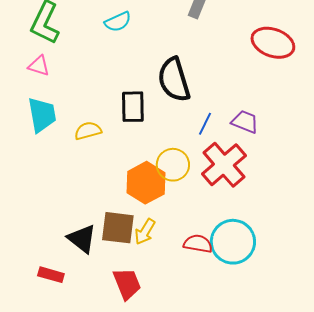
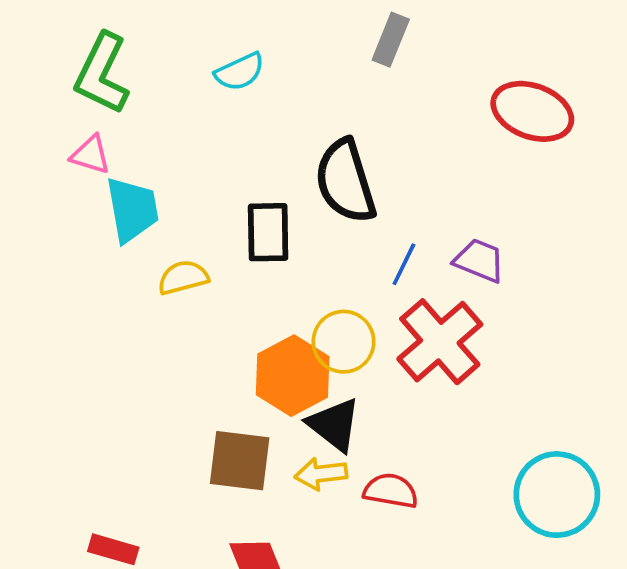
cyan trapezoid: (42, 115) -> (132, 210), moved
yellow arrow: (145, 232) -> (321, 474), moved, turned 52
black triangle: (82, 239) -> (334, 425), moved
cyan circle: (233, 242) -> (557, 495), moved

